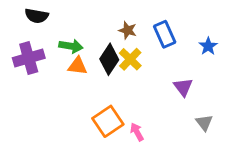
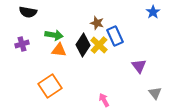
blue rectangle: (165, 34) -> (115, 36), moved
blue star: (208, 46) -> (153, 12), moved
purple cross: (29, 58) -> (22, 44), size x0.6
orange square: (108, 121) -> (50, 86), moved

